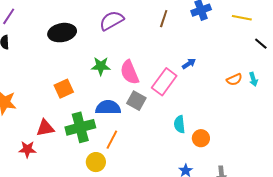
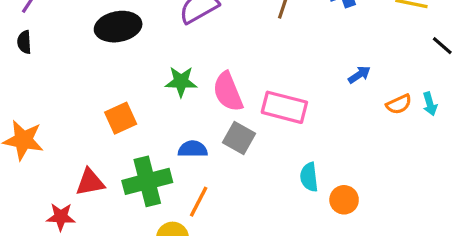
blue arrow: (189, 64) -> (359, 75), moved
pink rectangle: (164, 82) -> (284, 107), turned 68
blue semicircle: (108, 107) -> (193, 149), size x0.7

